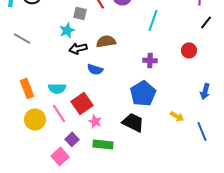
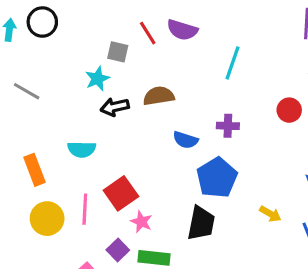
blue semicircle: (95, 69) -> (185, 140), moved
cyan semicircle: (57, 88) -> (82, 149), moved
pink line: (59, 113) -> (85, 209), turned 36
black trapezoid: (133, 122) -> (201, 223), turned 75
purple square: (72, 139) -> (118, 250), moved

